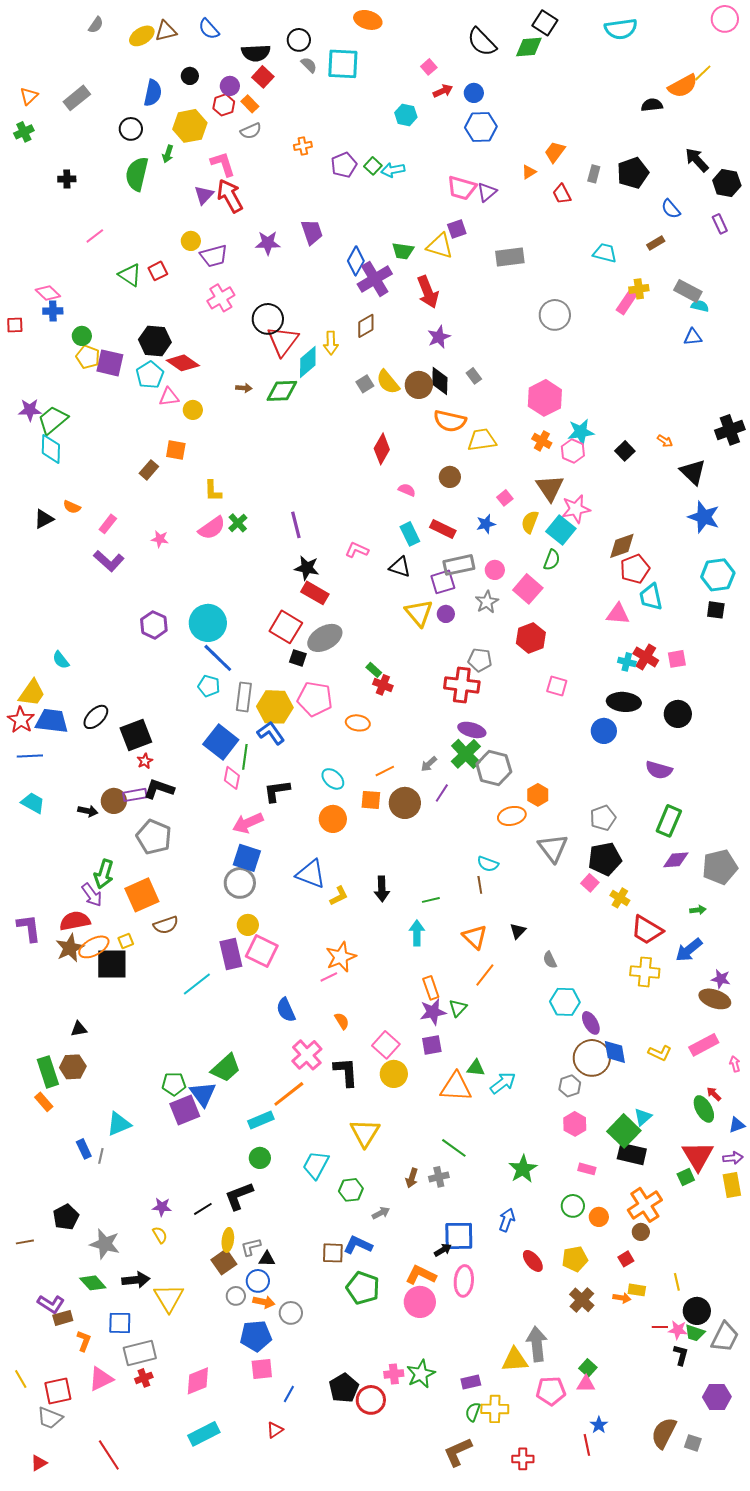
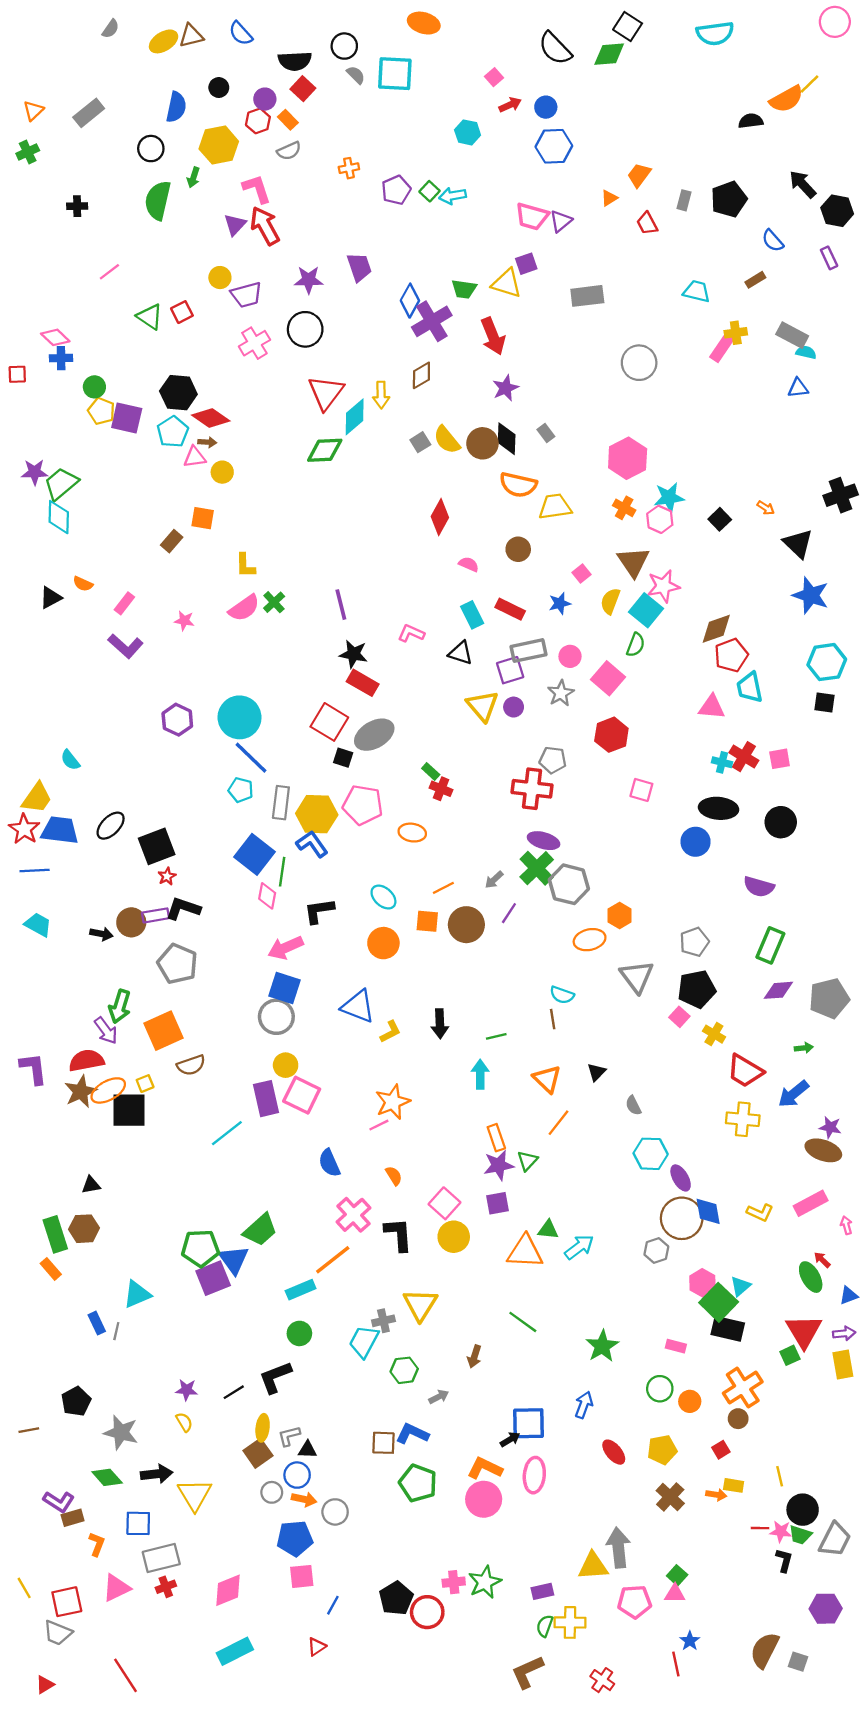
black circle: (268, 319) -> (305, 329), moved
brown arrow: (244, 388) -> (207, 442), moved
green pentagon: (174, 1084) -> (200, 1248), size x1.4
pink hexagon: (575, 1124) -> (702, 1283), moved
gray cross: (439, 1177) -> (383, 1321), moved
red cross: (523, 1459) -> (602, 1680), turned 35

